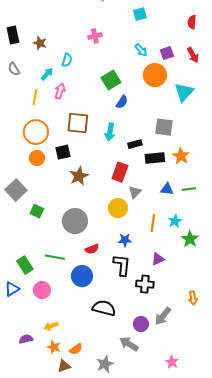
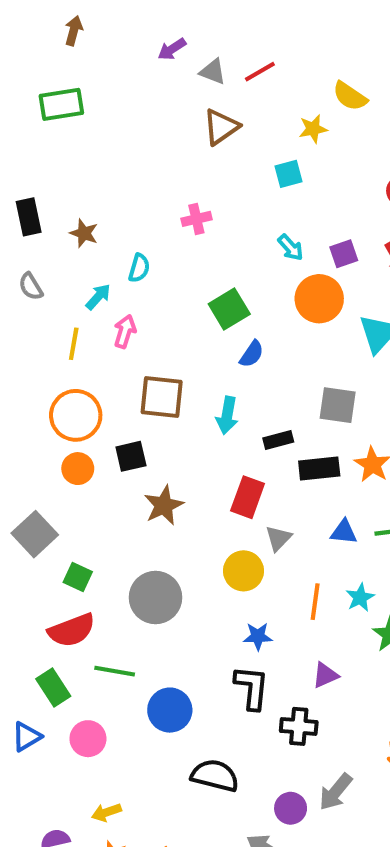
red semicircle: (92, 249) -> (72, 630), moved, size x1.6

